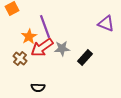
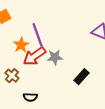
black rectangle: (85, 58) -> (81, 77), moved
brown cross: (20, 59) -> (12, 76), moved

